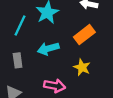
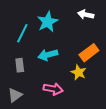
orange rectangle: (84, 35) -> (89, 53), moved

